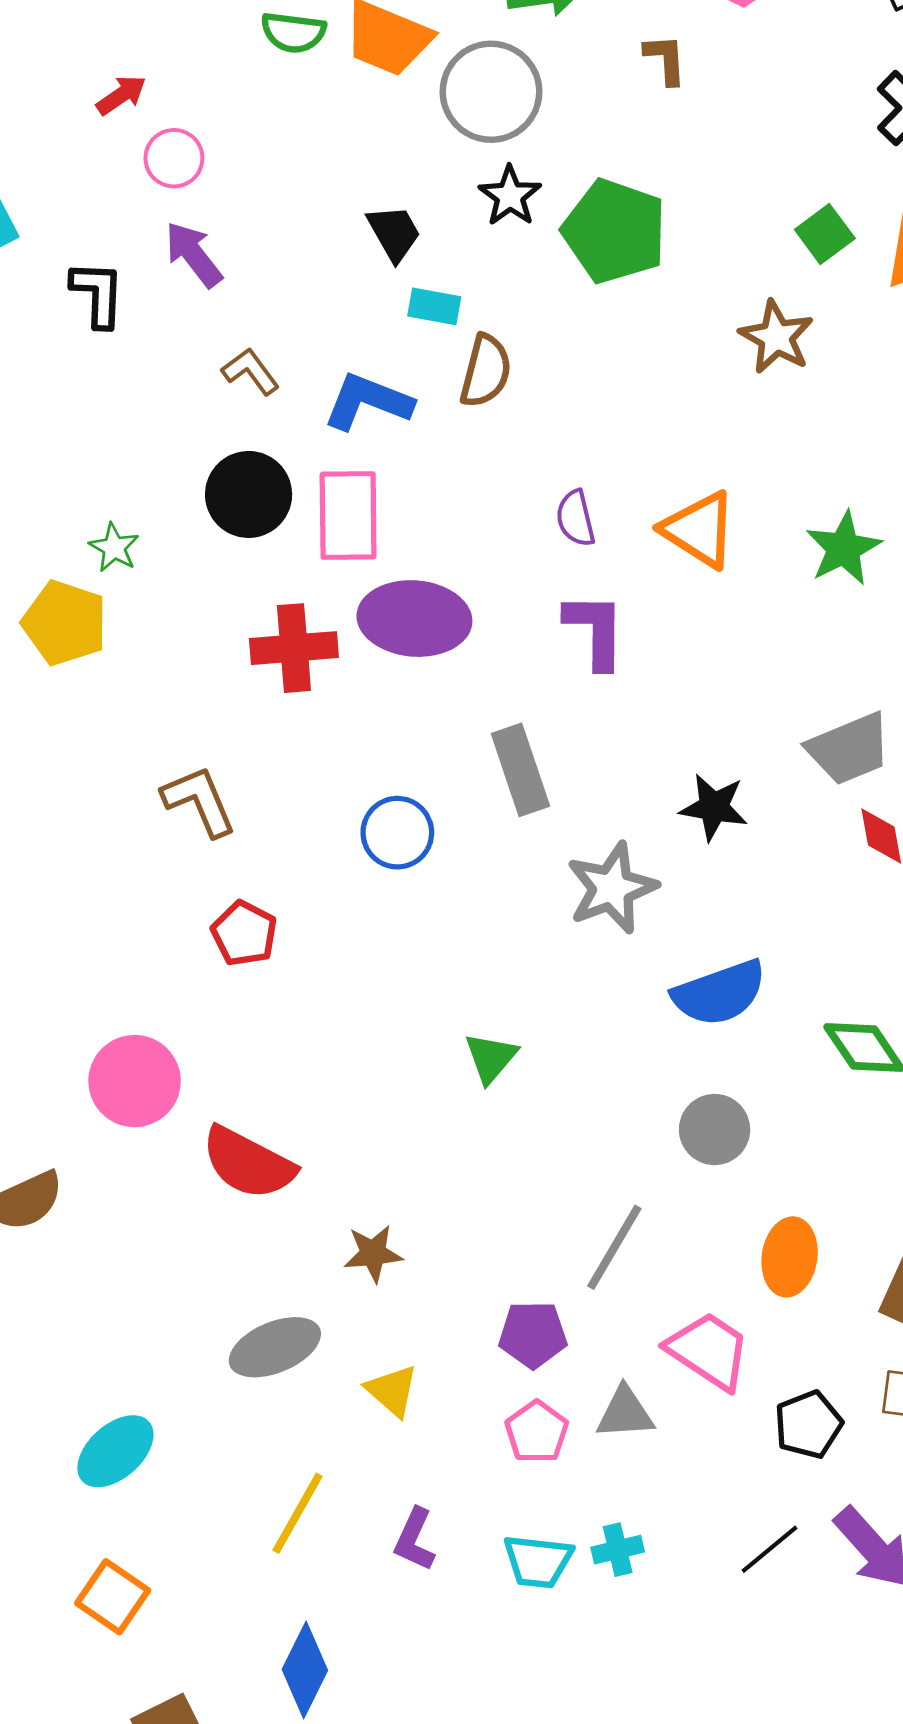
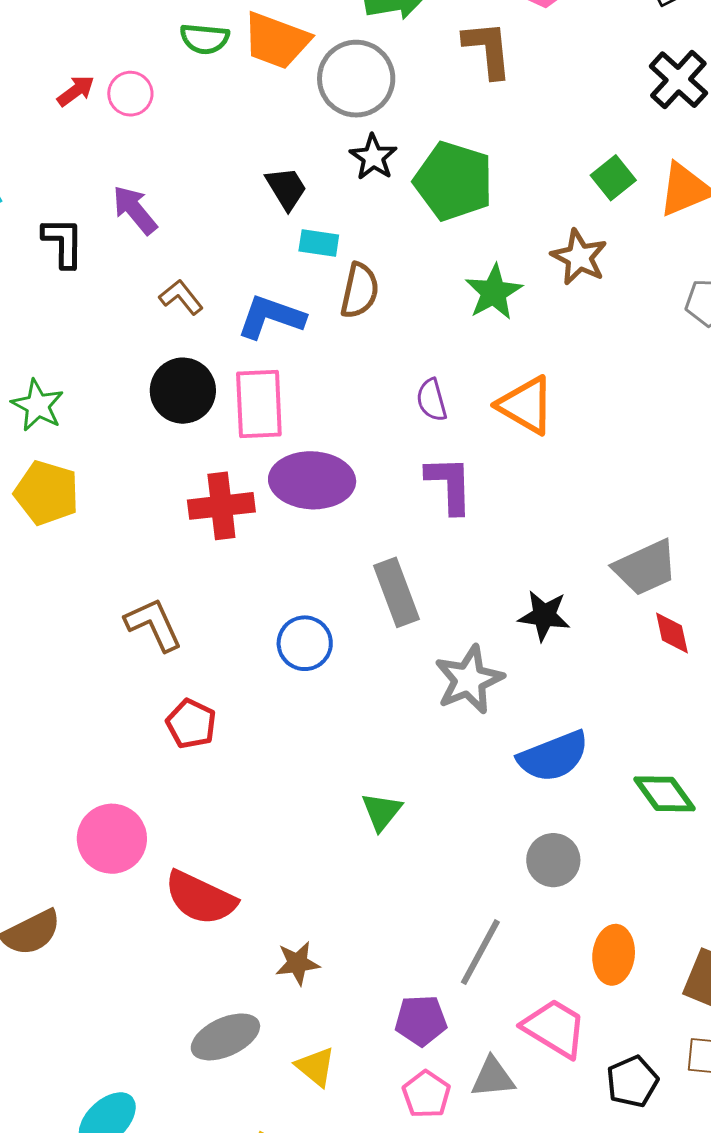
brown L-shape: (665, 59) -> (488, 49), size x1.5
pink circle: (174, 158) -> (130, 94), moved
green star: (114, 548) -> (38, 405), moved, size x1.4
green star: (844, 548) -> (494, 292), moved

